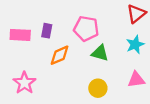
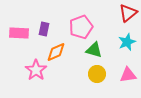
pink pentagon: (86, 29) -> (81, 27), turned -30
pink star: (24, 83) -> (36, 70), moved
yellow circle: (98, 88) -> (97, 74), moved

